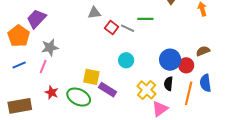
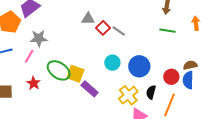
gray triangle: (94, 13) -> (88, 19), moved
green line: (145, 19) -> (168, 31), moved
blue circle: (170, 60) -> (139, 66), moved
blue semicircle: (205, 83) -> (188, 80), moved
green ellipse: (79, 97) -> (59, 70), moved

